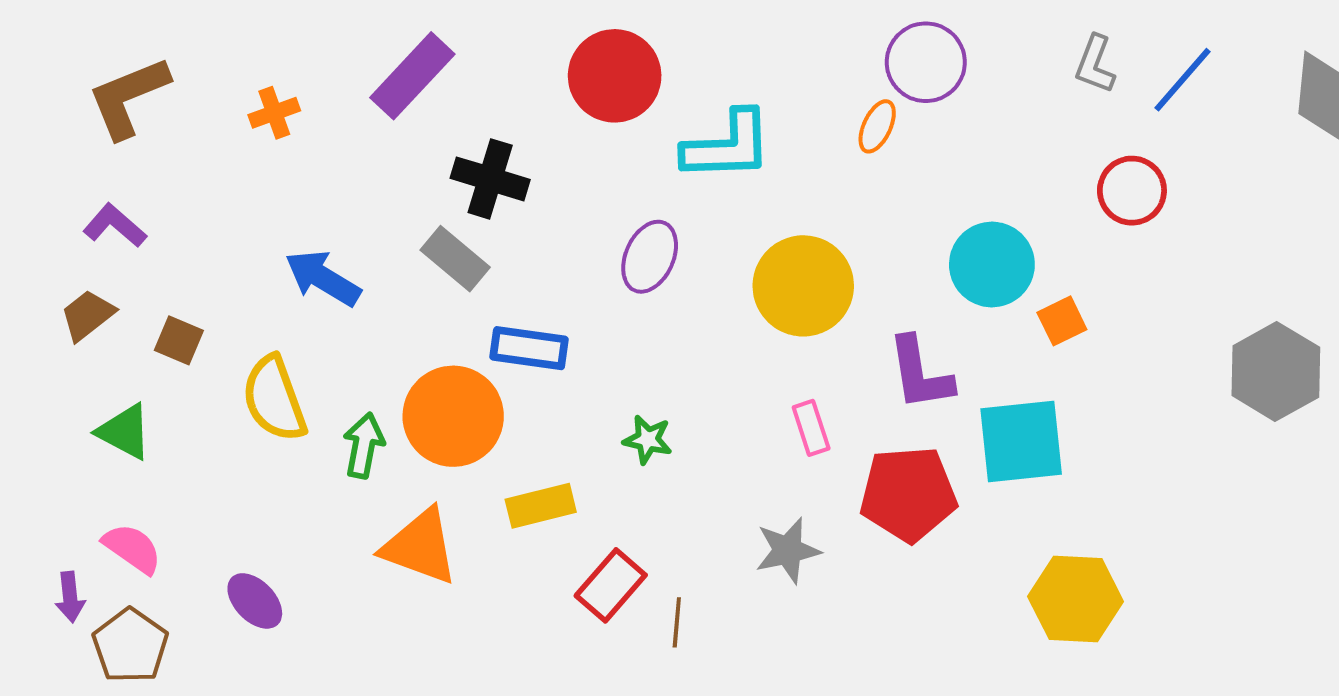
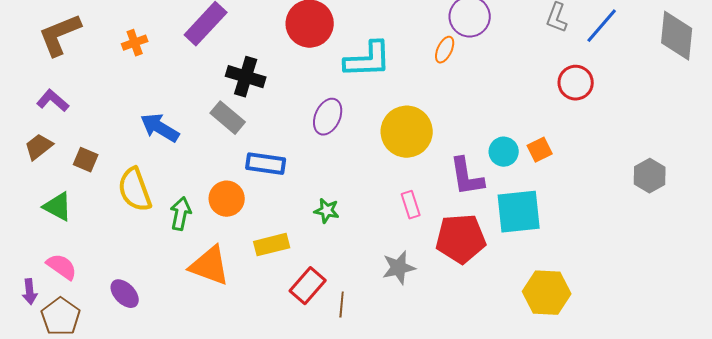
cyan circle: (992, 265) -> (504, 152), moved, size x0.7
gray hexagon: (1276, 371) -> (650, 176), size x0.7
orange circle: (453, 416) -> (227, 199), size x0.7

